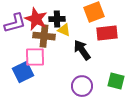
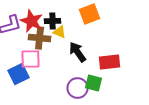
red rectangle: (107, 33) -> (110, 62), moved
green square: (116, 81) -> (94, 83), moved

